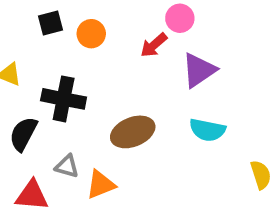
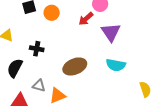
purple triangle: (199, 70) -> (111, 32), turned -30
black cross: (64, 99) -> (37, 49), size x0.6

